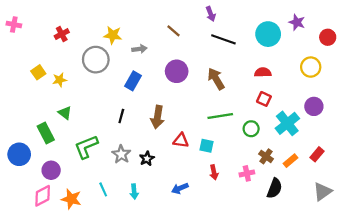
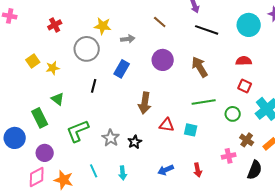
black line: (121, 116) -> (94, 86), moved
red arrow: (214, 172) -> (198, 170), moved

